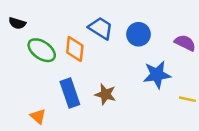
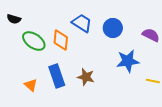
orange triangle: (38, 116) -> (31, 85), moved

